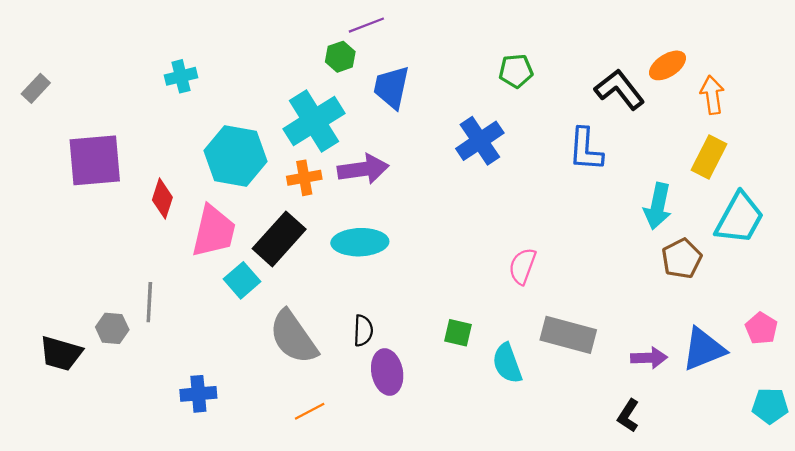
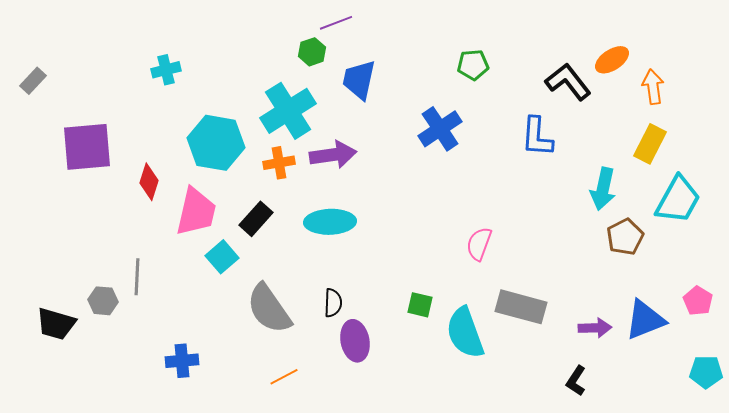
black rectangle: (279, 239) -> (256, 219), size x0.7
cyan semicircle: (507, 363) -> (465, 333), size x1.4

